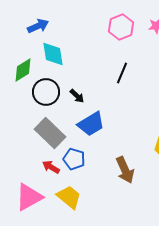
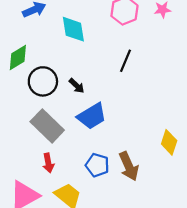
cyan diamond: (53, 54) -> (73, 29), moved
blue pentagon: (74, 159) -> (97, 165), moved
red arrow: (51, 167) -> (48, 163), turned -132

